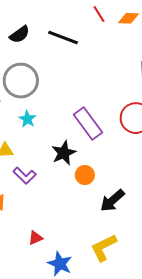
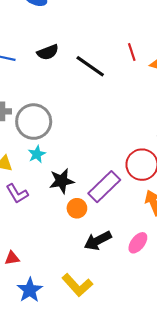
gray circle: (21, 81) -> (34, 122), moved
cyan star: (27, 119) -> (37, 154), moved
purple rectangle: (88, 123) -> (104, 187), moved, turned 68
yellow L-shape: (104, 248) -> (77, 285), turned -120

